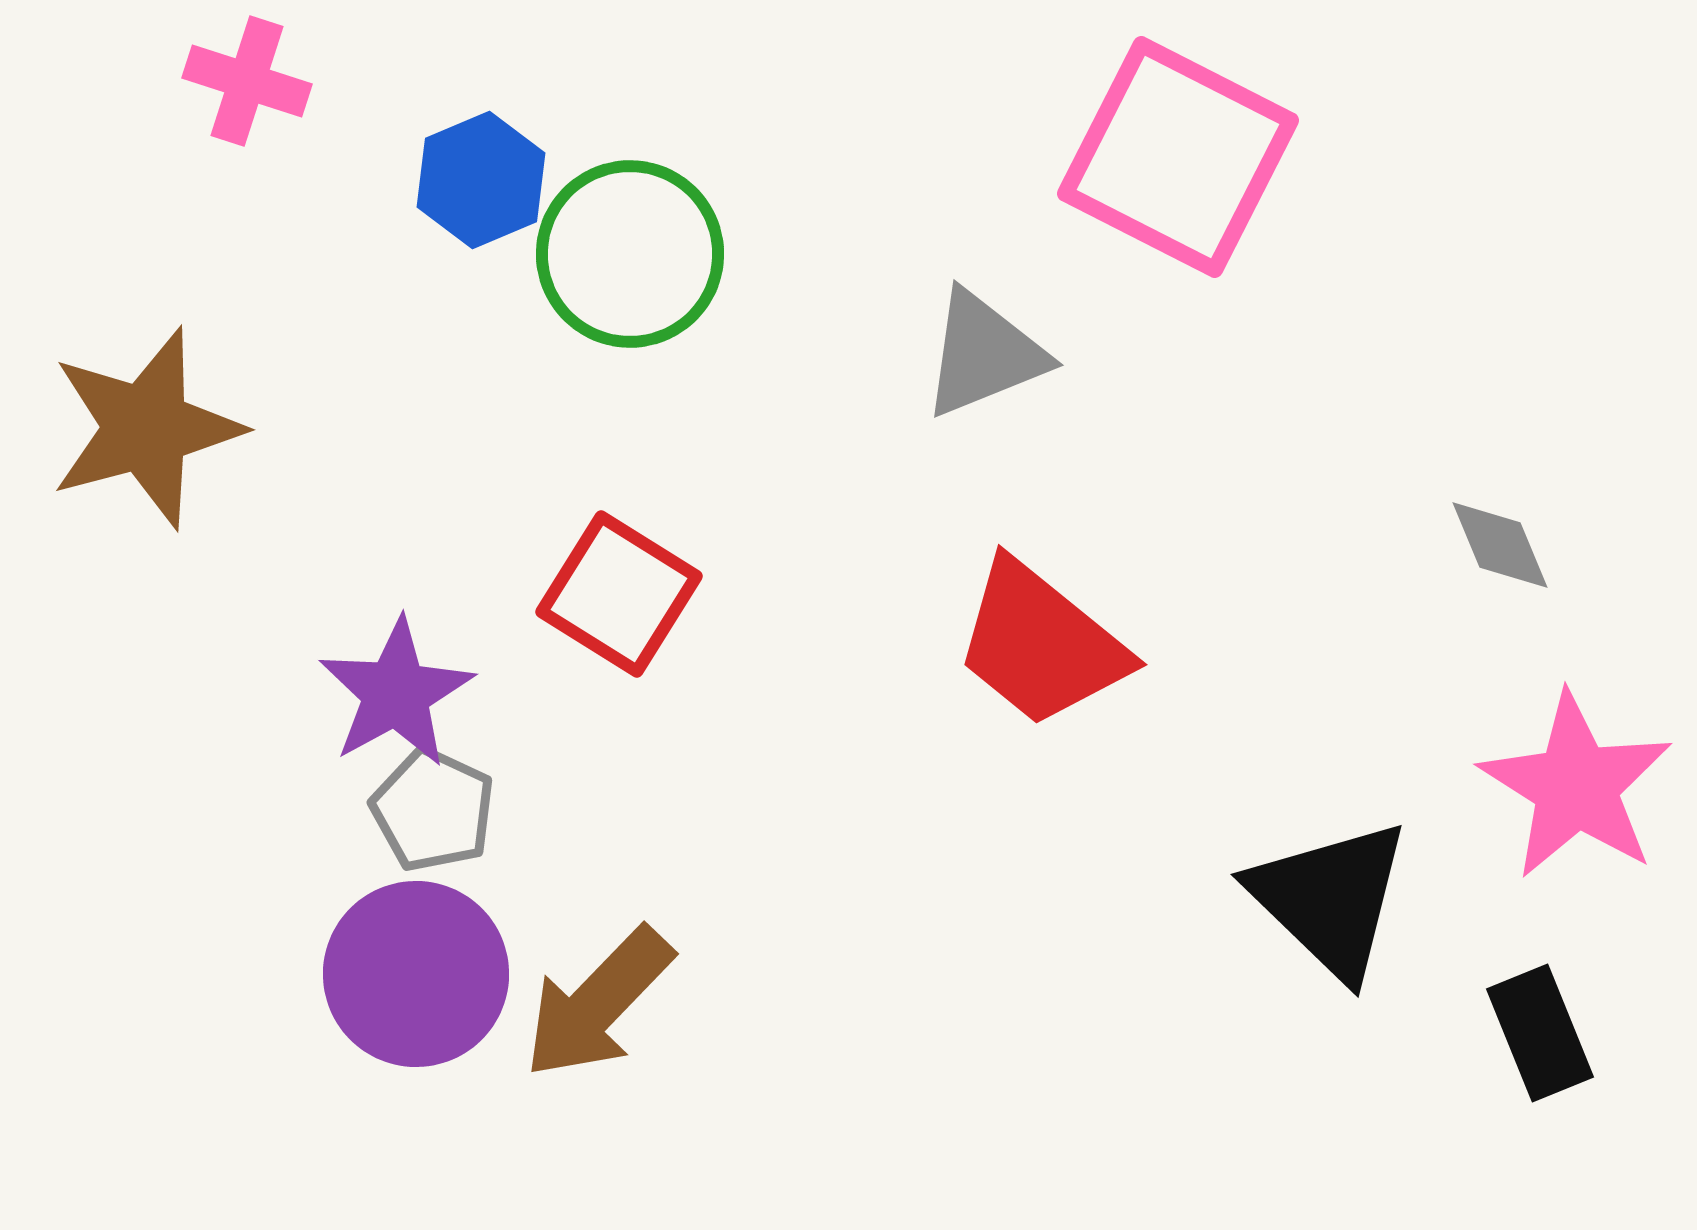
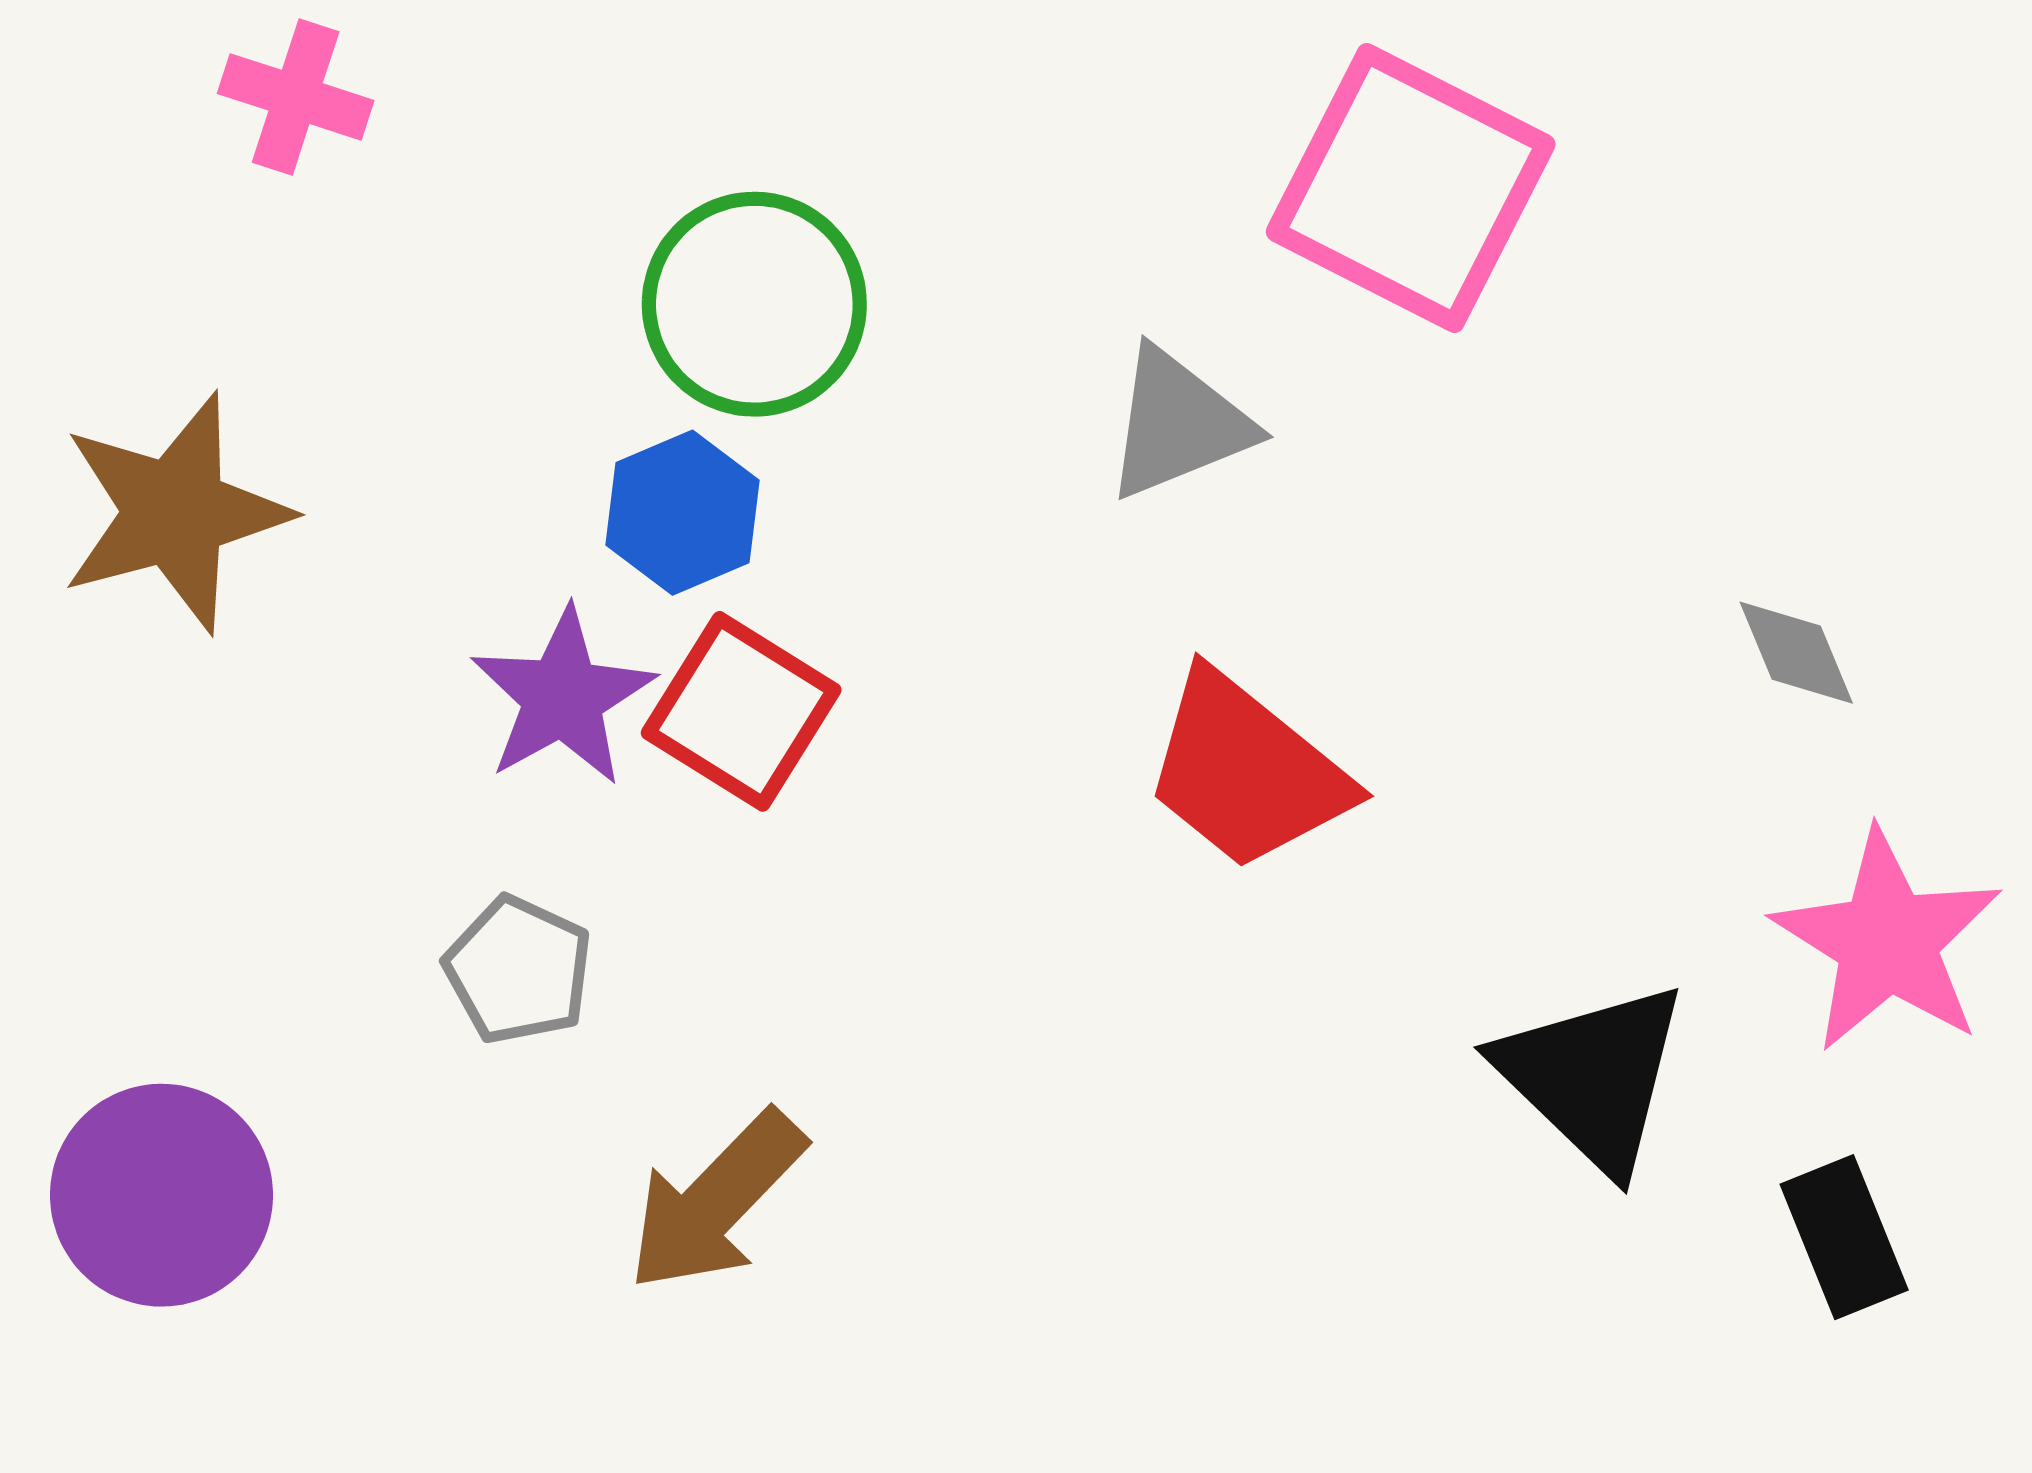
blue hexagon: (481, 180) -> (682, 513), moved
purple star: (396, 693) -> (563, 697), moved
purple circle: (416, 974) -> (162, 1195), moved

